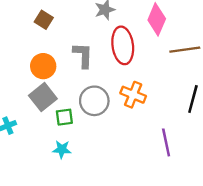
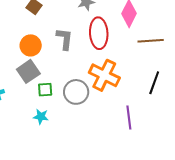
orange cross: (133, 95) -> (104, 75), size x1.4
gray circle: (94, 101) -> (76, 92), moved

